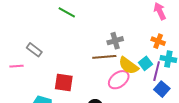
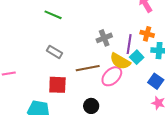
gray rectangle: (34, 50) -> (55, 52), moved
brown line: (104, 57) -> (88, 68), moved
purple line: (157, 71) -> (129, 44), moved

